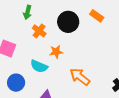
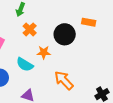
orange rectangle: (97, 16) -> (89, 22), turned -32
black circle: (68, 22) -> (65, 34), moved

